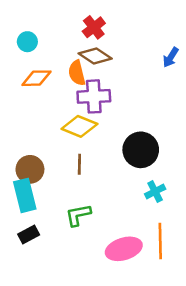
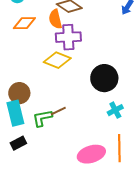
brown line: (79, 164) -> (58, 111), moved, turned 63
green L-shape: (78, 215) -> (42, 118), moved

